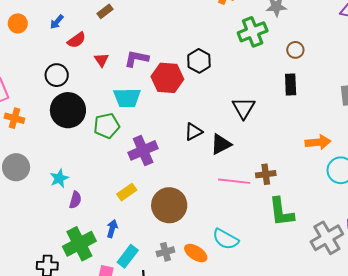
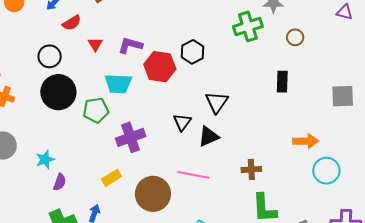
brown circle: (295, 50) -> (295, 37), moved
black triangle: (244, 108) -> (217, 102), moved
black triangle: (194, 132) -> (182, 122), turned -30
pink line: (234, 181) -> (193, 175), moved

